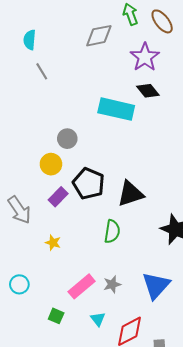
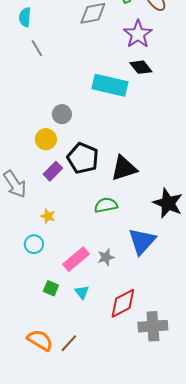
green semicircle: (112, 231) -> (106, 205), turned -110
cyan circle: (19, 284) -> (34, 244), moved
blue triangle: (156, 285) -> (142, 241), moved
cyan triangle: (98, 319) -> (82, 292), moved

